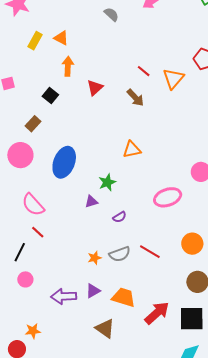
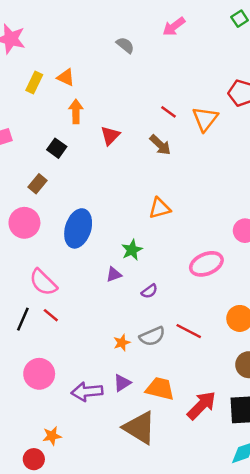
black line: (20, 252) -> (23, 319), moved
pink circle: (25, 279) -> (39, 374), size x1.6
brown triangle: (105, 328) -> (140, 428), size x1.4

